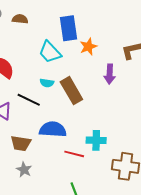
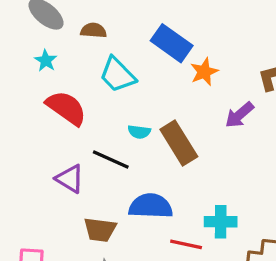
blue rectangle: (69, 28) -> (172, 43), turned -45
cyan trapezoid: (50, 52) -> (117, 75), moved
purple arrow: (110, 74) -> (239, 115), turned 48

